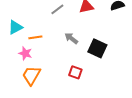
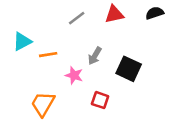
gray arrow: (71, 38) -> (95, 56), turned -96
pink star: (25, 53) -> (74, 75), moved

